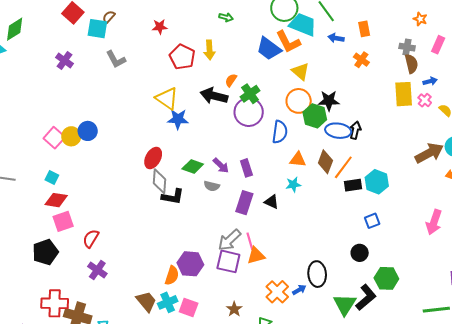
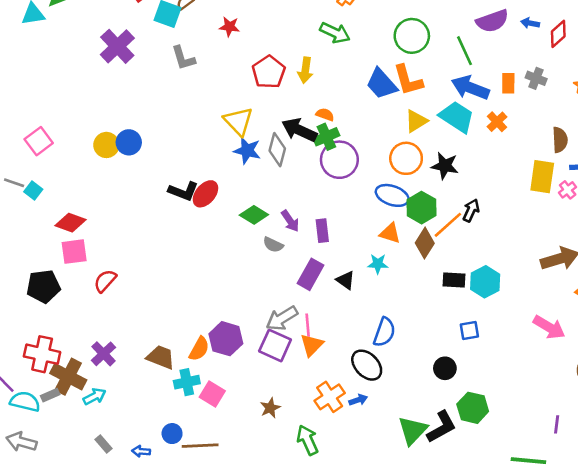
green arrow: (226, 17) -> (335, 33), size x1.6
cyan trapezoid: (303, 25) -> (457, 117), moved
red star: (160, 27) -> (229, 27), moved
blue arrow: (336, 38) -> (470, 88), size x1.8
gray cross: (407, 47) -> (536, 78), moved
purple cross: (65, 61) -> (117, 46), size x1.5
yellow triangle: (300, 71) -> (416, 121), turned 36
orange semicircle: (231, 80) -> (325, 114), turned 64
green cross: (250, 94) -> (326, 137), moved
green hexagon: (315, 116) -> (422, 208), moved
blue ellipse: (338, 131) -> (392, 195), moved
blue semicircle: (280, 132) -> (384, 332), moved
pink square: (54, 138) -> (39, 141), moved
orange line: (343, 167) -> (448, 225), moved
cyan square: (52, 177) -> (33, 190), moved
gray diamond: (159, 181) -> (277, 150), moved
black L-shape: (173, 197) -> (183, 191), moved
pink arrow: (434, 222) -> (549, 327), moved, turned -90
orange triangle: (256, 255) -> (312, 345), turned -42
purple cross: (97, 270) -> (103, 354), moved
black ellipse: (317, 274) -> (367, 365), moved, turned -50
brown trapezoid: (146, 301) -> (161, 357), moved, turned -40

